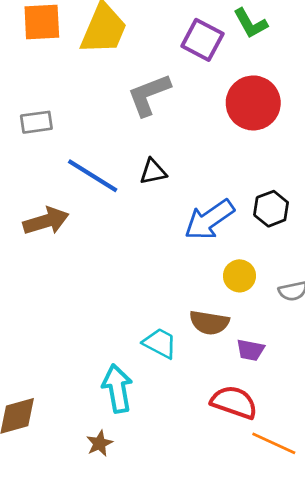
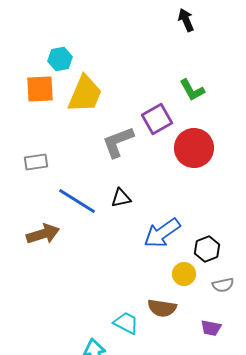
purple square: (202, 40) -> (157, 119), moved, turned 32
black hexagon: (271, 209) -> (207, 249), moved
purple trapezoid: (250, 350) -> (211, 328), moved

